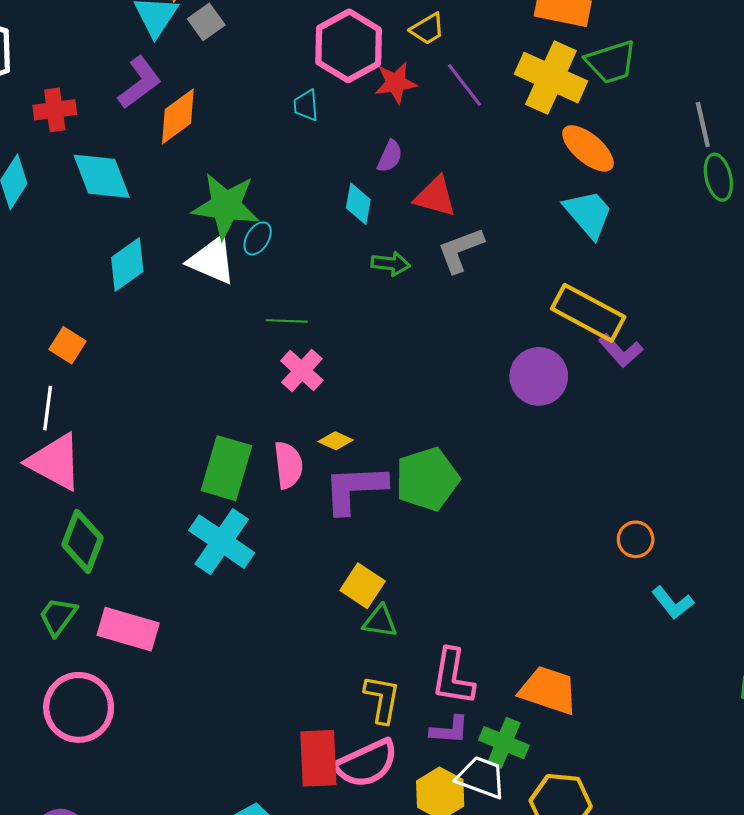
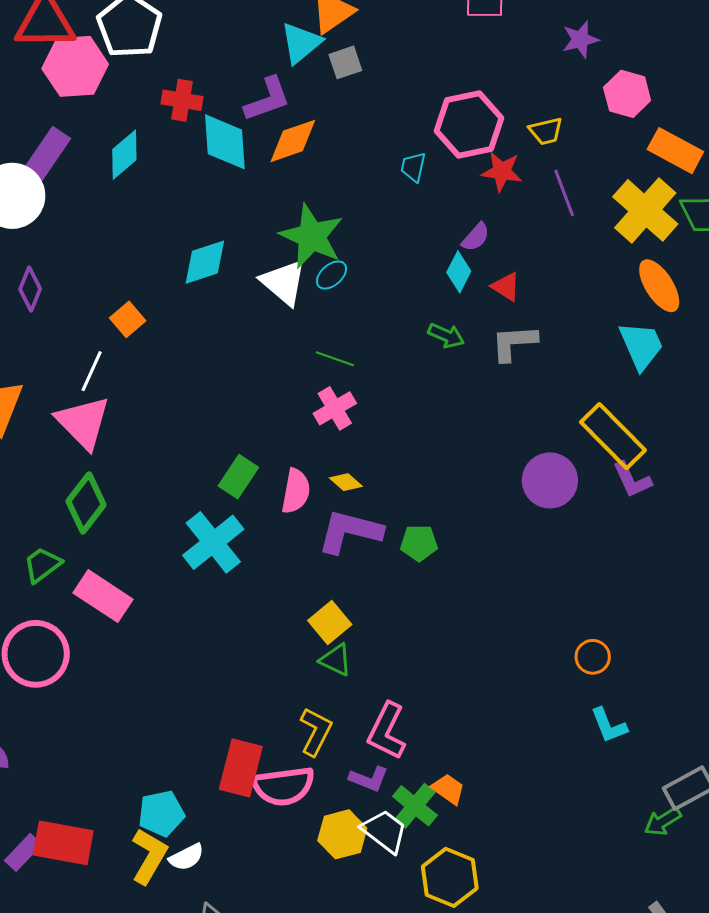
cyan diamond: (102, 176) -> (225, 142), moved
red triangle: (435, 196) -> (506, 287), size x0.7
cyan diamond: (358, 204) -> (459, 272), moved
green rectangle: (226, 468) -> (238, 477), size x0.7
green pentagon: (427, 479) -> (419, 543), size x0.6
orange trapezoid: (548, 690) -> (448, 789), moved, size x0.6

